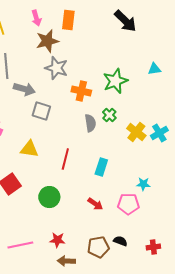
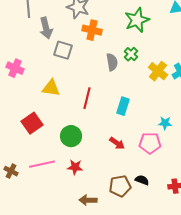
gray arrow: (24, 89) -> (46, 28), turned 60
orange cross: (81, 91) -> (92, 30), moved
red star: (57, 240) -> (75, 167), moved
pink line: (20, 245) -> (42, 164), moved

